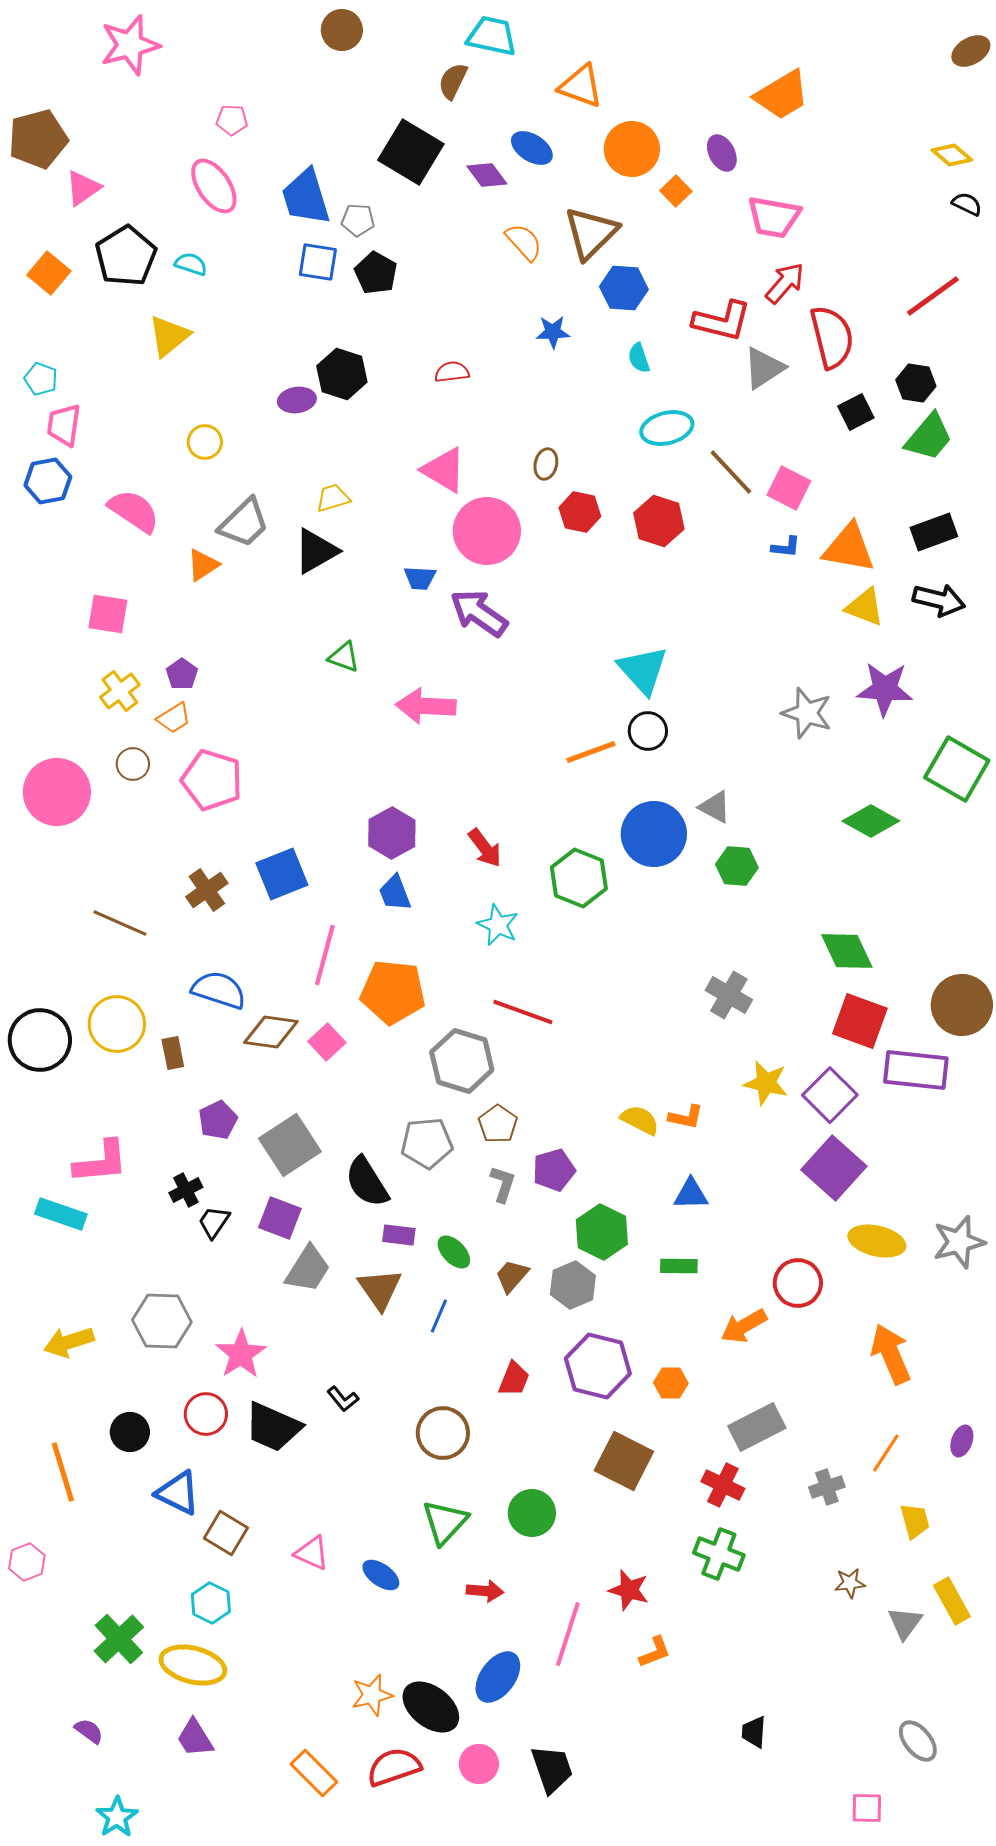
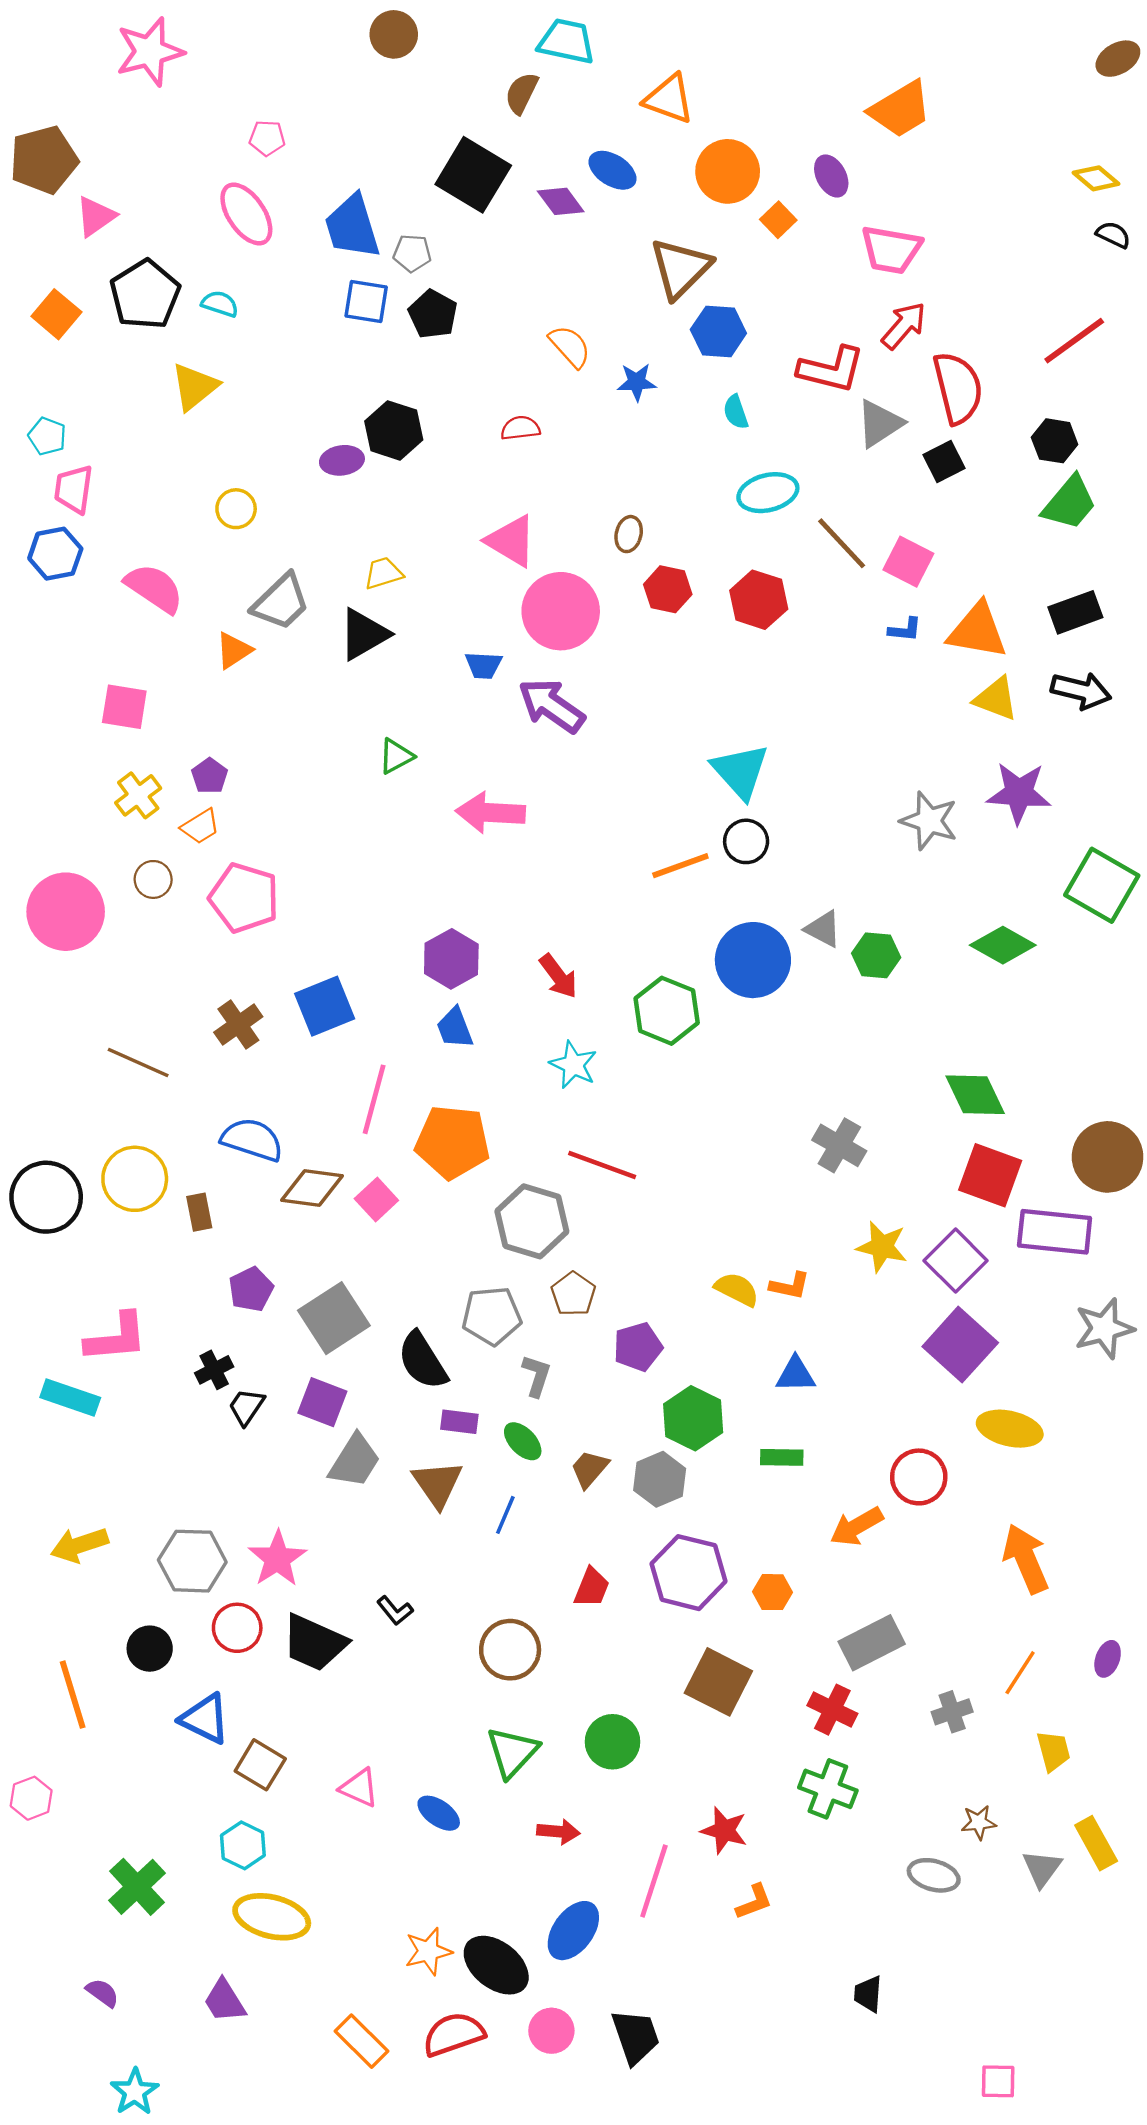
orange semicircle: (524, 242) -> (570, 346), moved
black square: (856, 412) -> (944, 462), moved
green triangle: (344, 657) -> (396, 756), turned -48
green hexagon: (737, 866) -> (876, 955), moved
gray L-shape: (503, 1184) -> (537, 1376), moved
gray star: (959, 1242) -> (1104, 1328), moved
gray hexagon: (162, 1321) -> (192, 1561), moved
yellow ellipse: (193, 1665) -> (272, 1917), moved
gray ellipse: (918, 1741) -> (934, 1875), moved, turned -36

